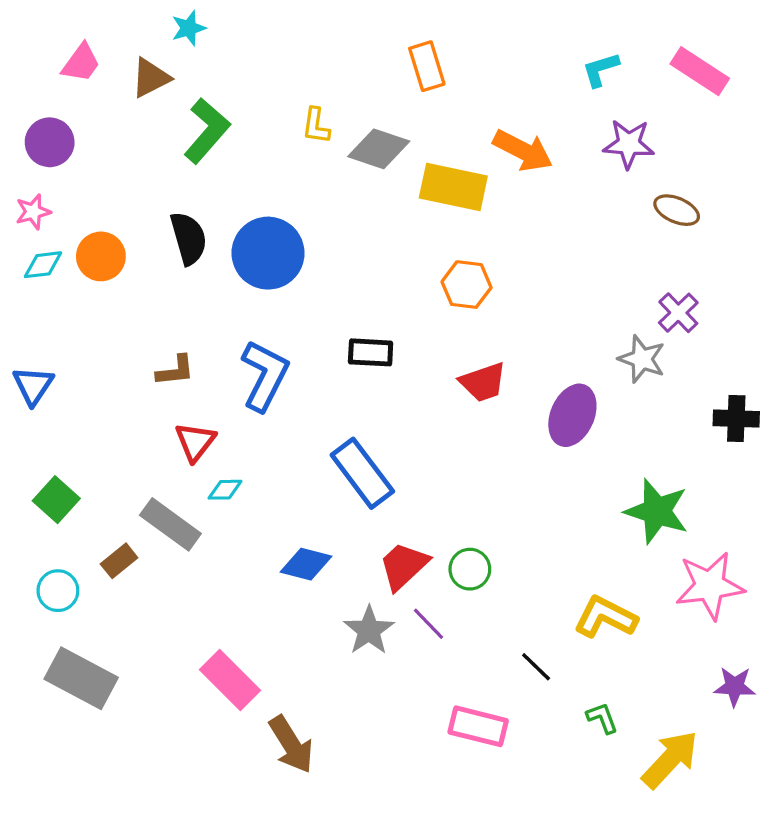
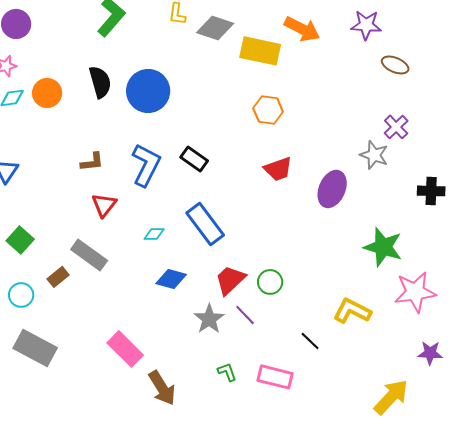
black rectangle: (371, 352) -> (194, 159), moved, turned 32
cyan diamond: (225, 490) -> (154, 234), moved
green L-shape: (602, 718) -> (227, 372), moved

